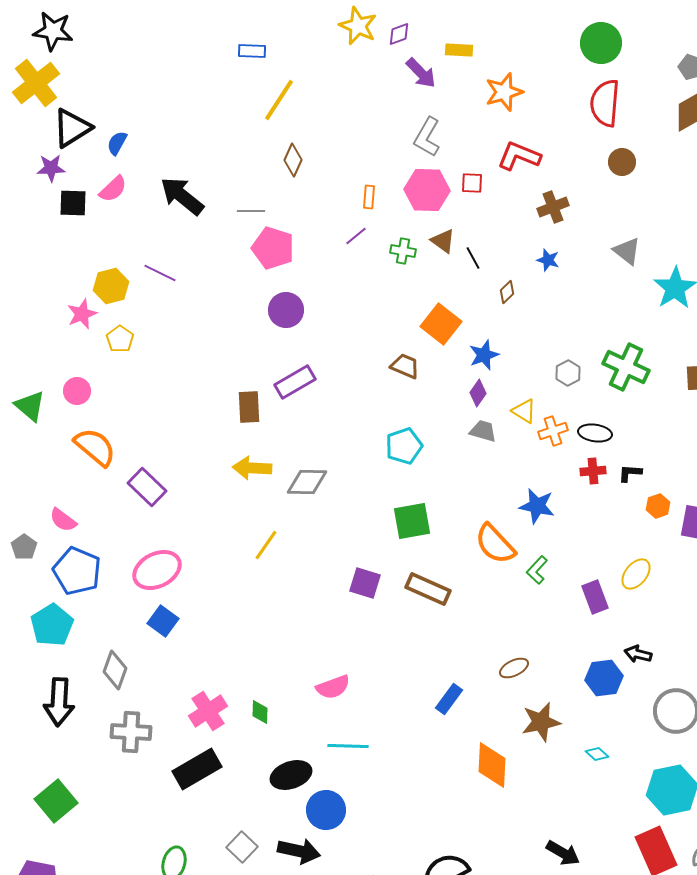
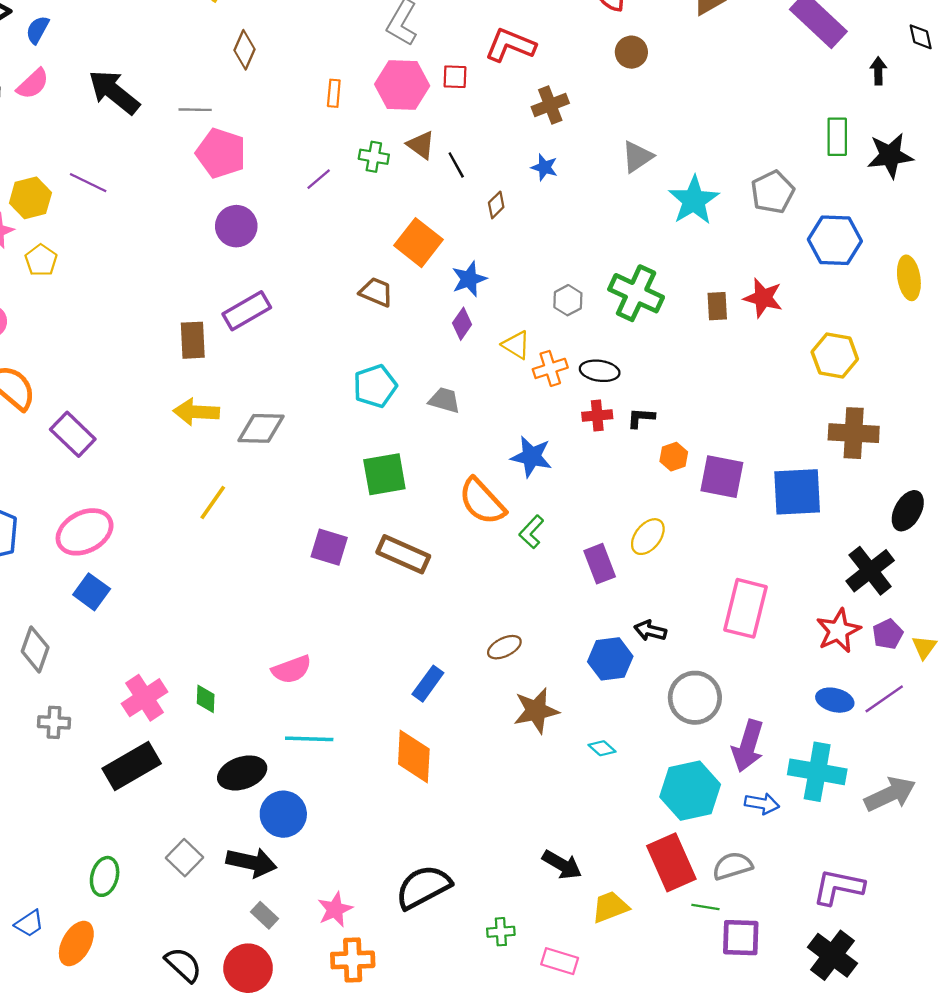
purple line: (356, 236) -> (319, 179), moved
gray triangle: (627, 251) -> (637, 157), turned 48
gray trapezoid: (483, 431) -> (444, 400), moved
gray cross: (131, 732) -> (54, 722), size x0.7
orange diamond: (492, 765) -> (414, 757), moved

